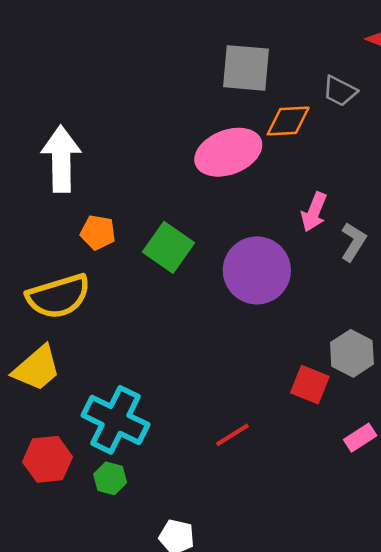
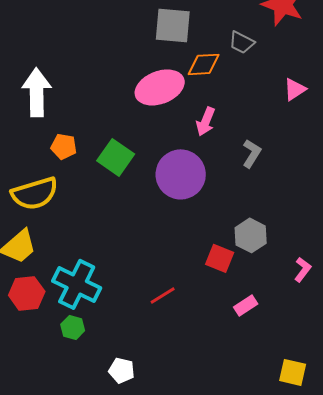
pink arrow: (314, 212) -> (206, 121), moved
pink rectangle: (360, 438) -> (246, 305), moved
red hexagon: (48, 459) -> (27, 293), moved

